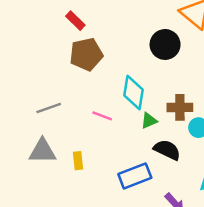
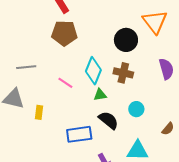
brown cross: (180, 107) -> (123, 73), moved

